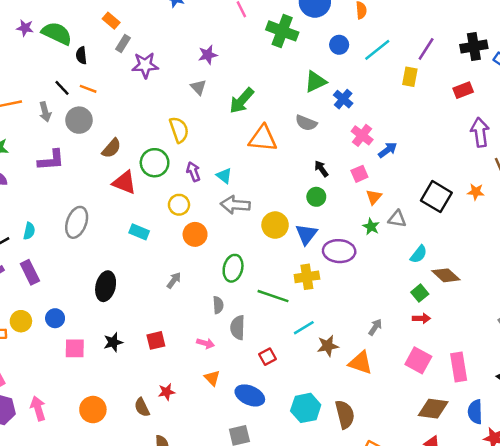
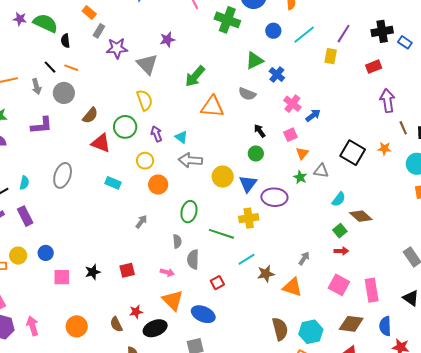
gray triangle: (198, 87) -> (147, 64), moved, size x1.6
black ellipse: (106, 286) -> (155, 328), moved, turned 55
orange triangle: (212, 378) -> (173, 300), size x1.6
cyan hexagon: (306, 408) -> (311, 332), moved

